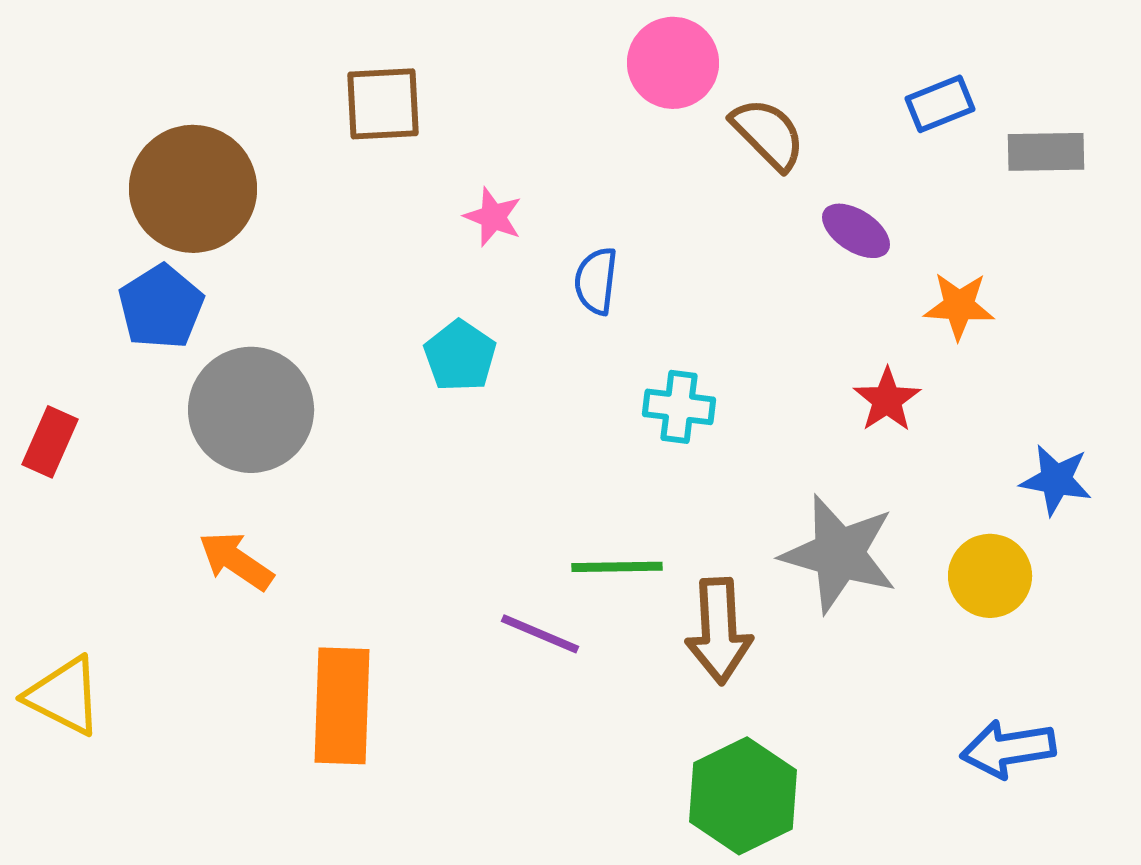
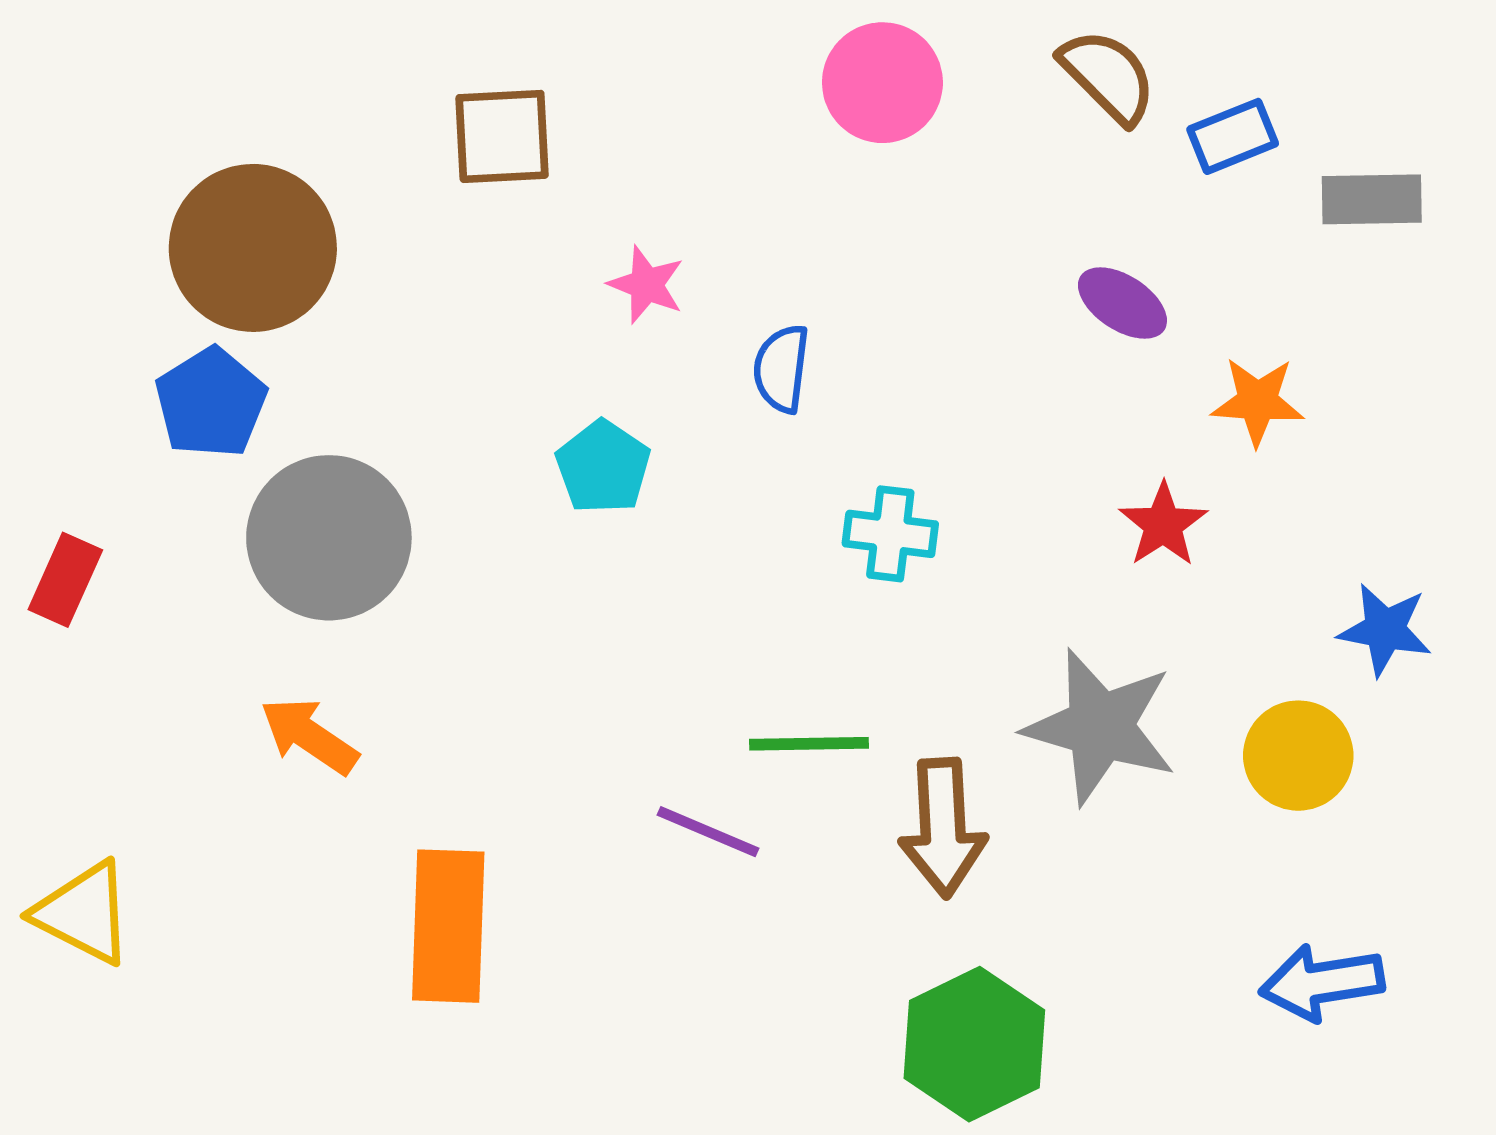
brown semicircle: (768, 134) -> (1108, 76), moved

